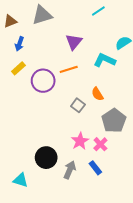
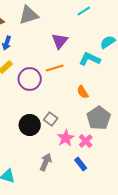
gray square: (78, 105) -> (51, 119), moved
black circle: (46, 158) -> (30, 125), moved
gray arrow: (70, 170) -> (46, 162), moved

